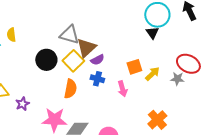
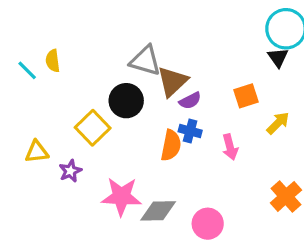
black circle: (46, 60) -> (126, 101), moved
yellow square: (73, 61) -> (93, 128), moved
orange square: (134, 67) -> (246, 96), moved
orange semicircle: (70, 89) -> (171, 145), moved

